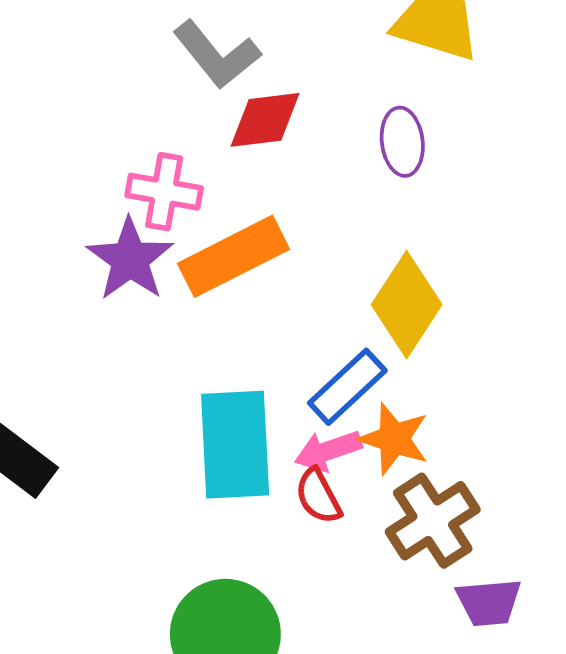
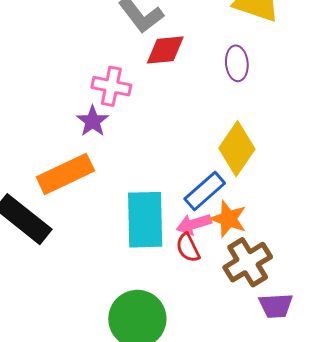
orange rectangle: (233, 256) -> (65, 174), moved
purple star: (130, 259) -> (93, 121), size x0.7

